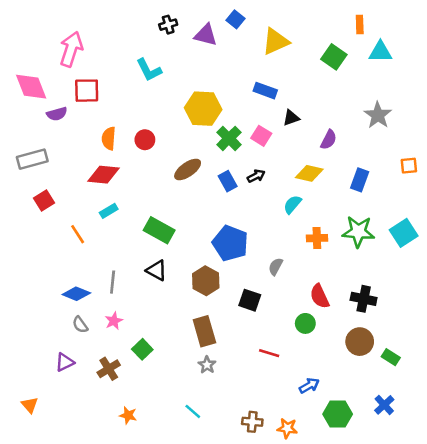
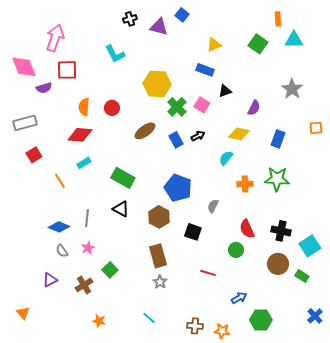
yellow triangle: (276, 41) -> (214, 45), moved, size x0.7
cyan square: (404, 233) -> (310, 246), moved
blue cross: (384, 405) -> (315, 316), moved

